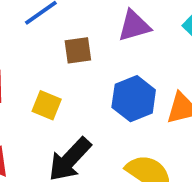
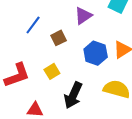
yellow square: (47, 105) -> (52, 71), turned -35

